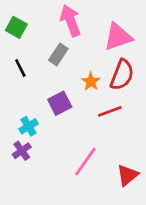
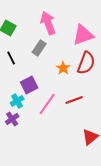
purple square: (60, 103) -> (29, 85), moved
red line: (110, 111) -> (74, 100), moved
pink line: (85, 162) -> (47, 104), moved

